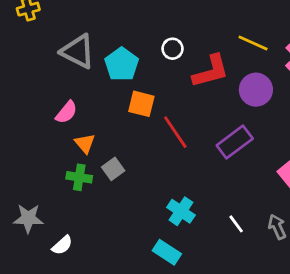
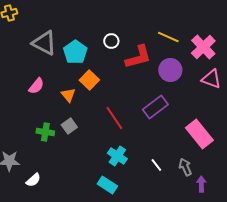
orange square: (141, 104) -> (89, 80), turned 30
red line: (175, 132) -> (114, 118), moved
orange triangle: (85, 143) -> (68, 95), moved

